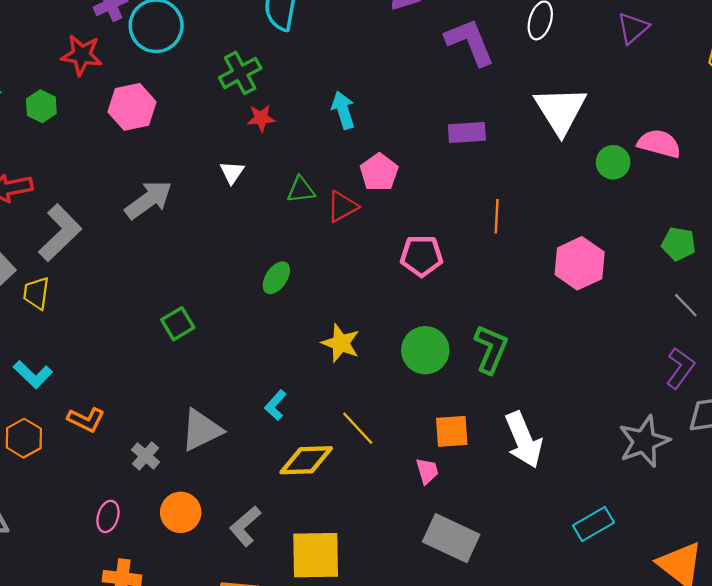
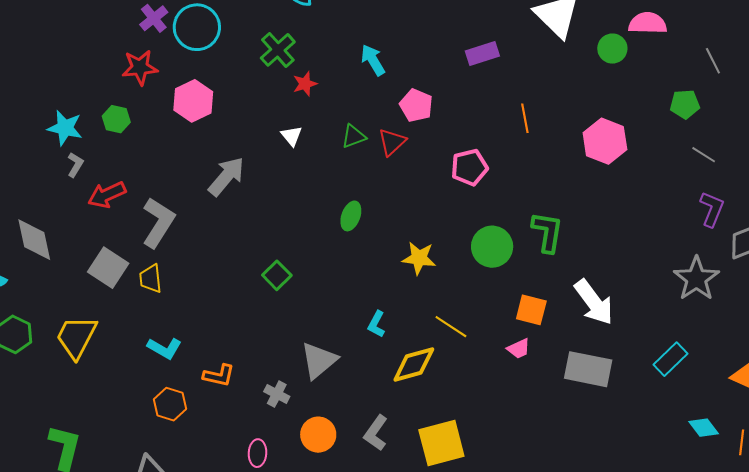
orange square: (452, 431) -> (531, 310), turned 32
pink trapezoid: (427, 471) -> (519, 349), turned 95
gray rectangle: (451, 538) -> (588, 369), moved

